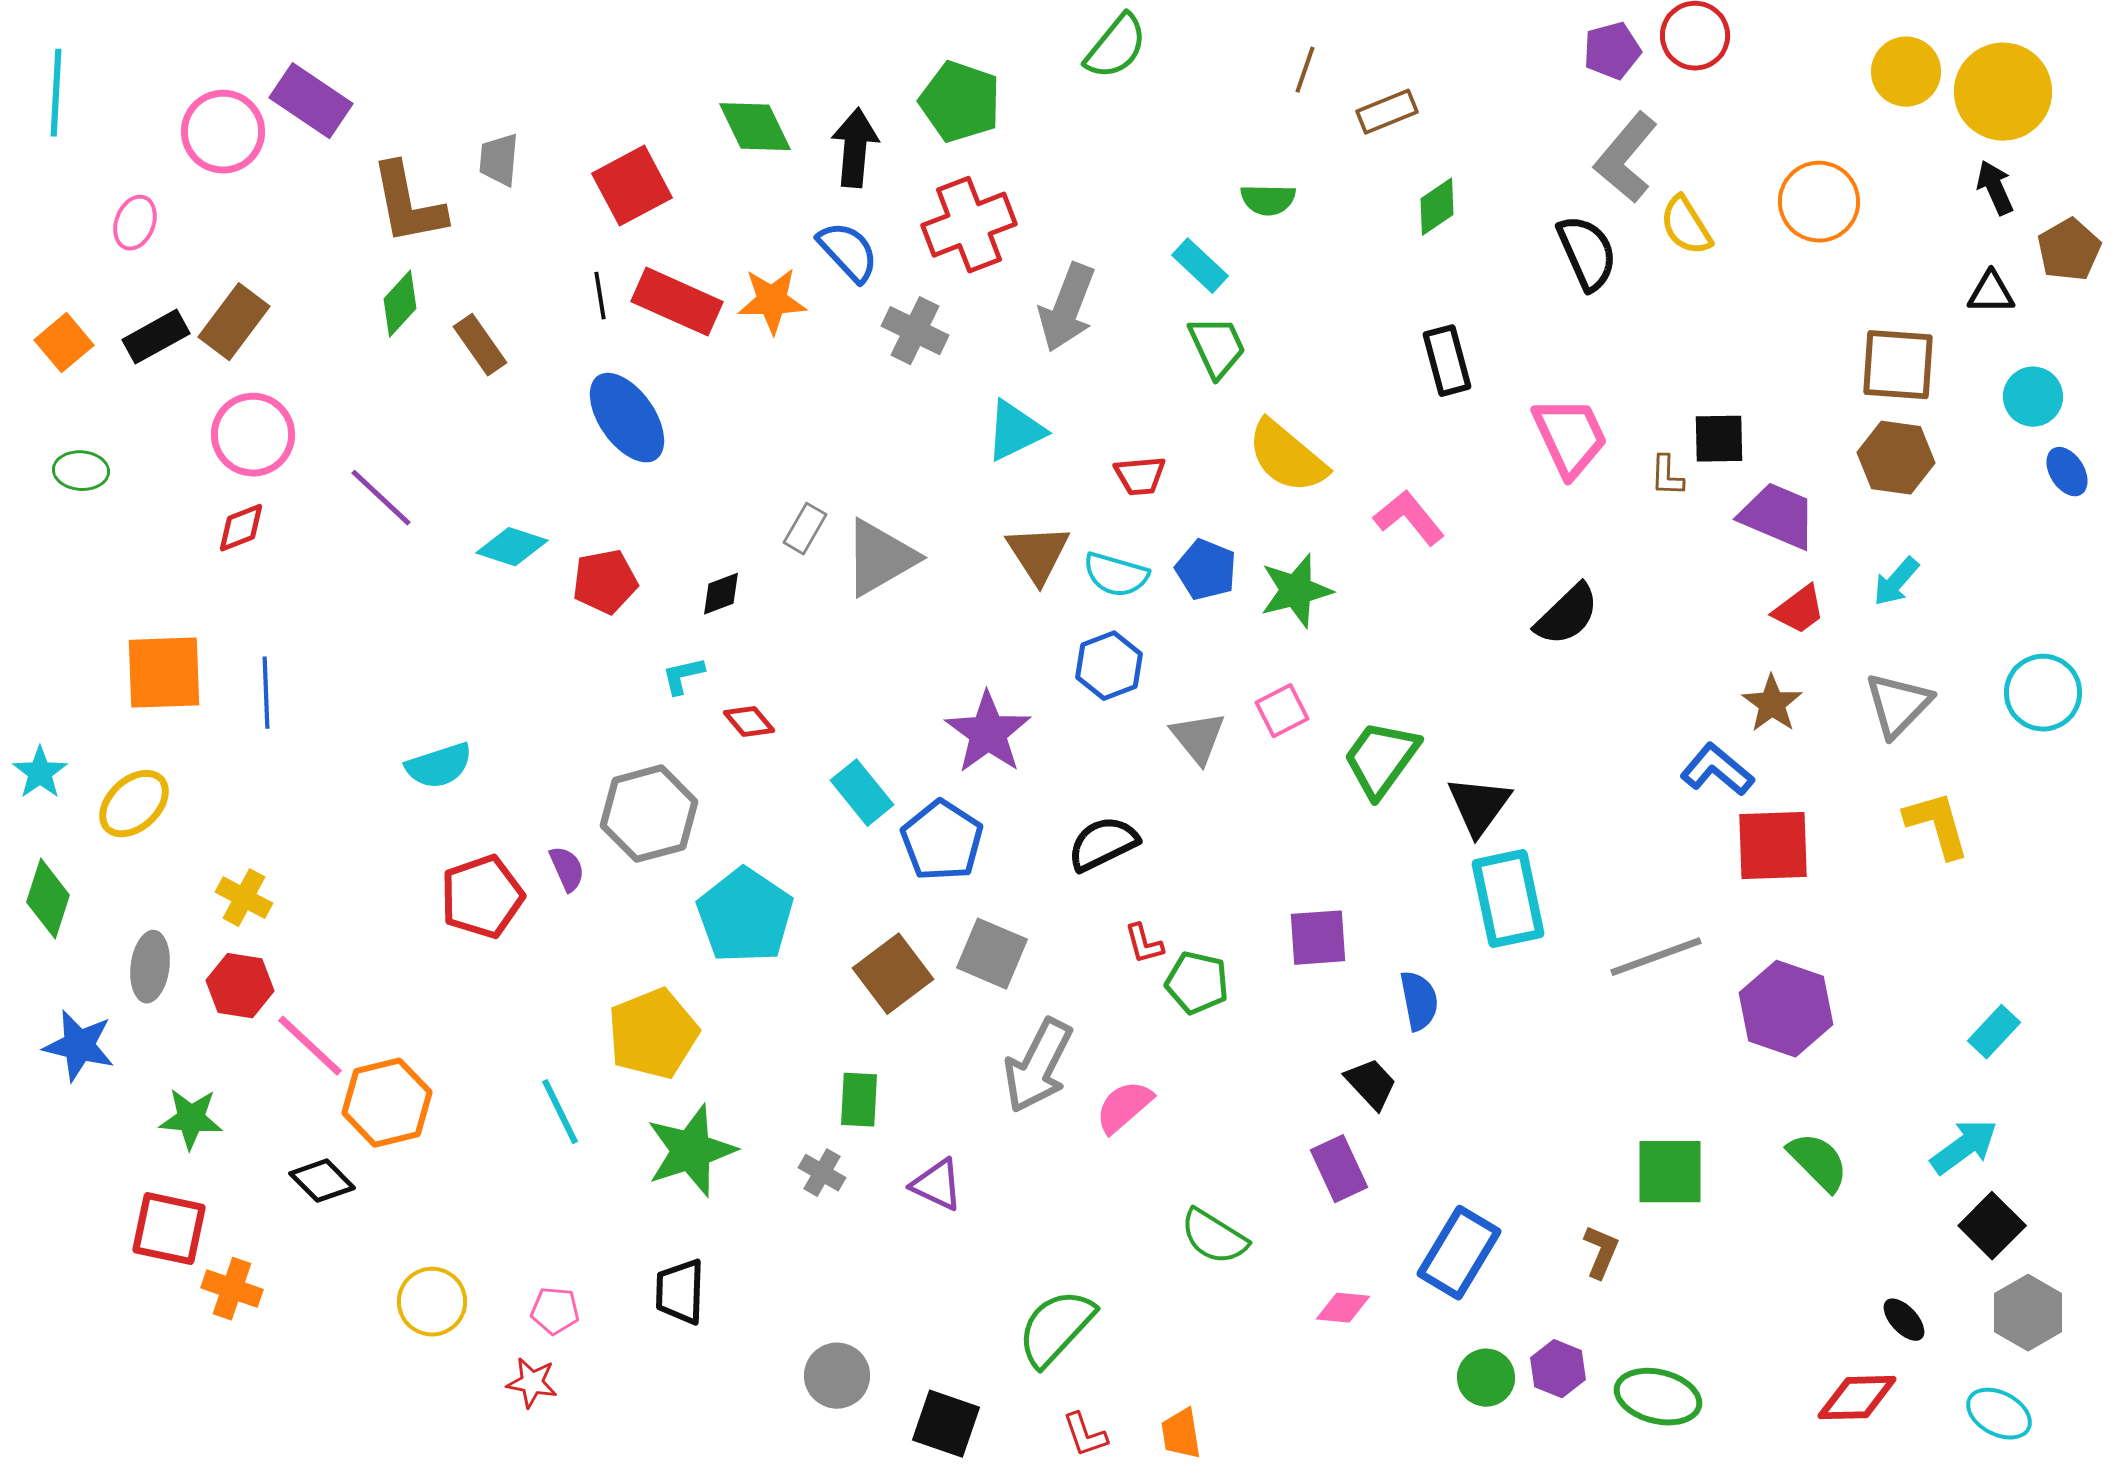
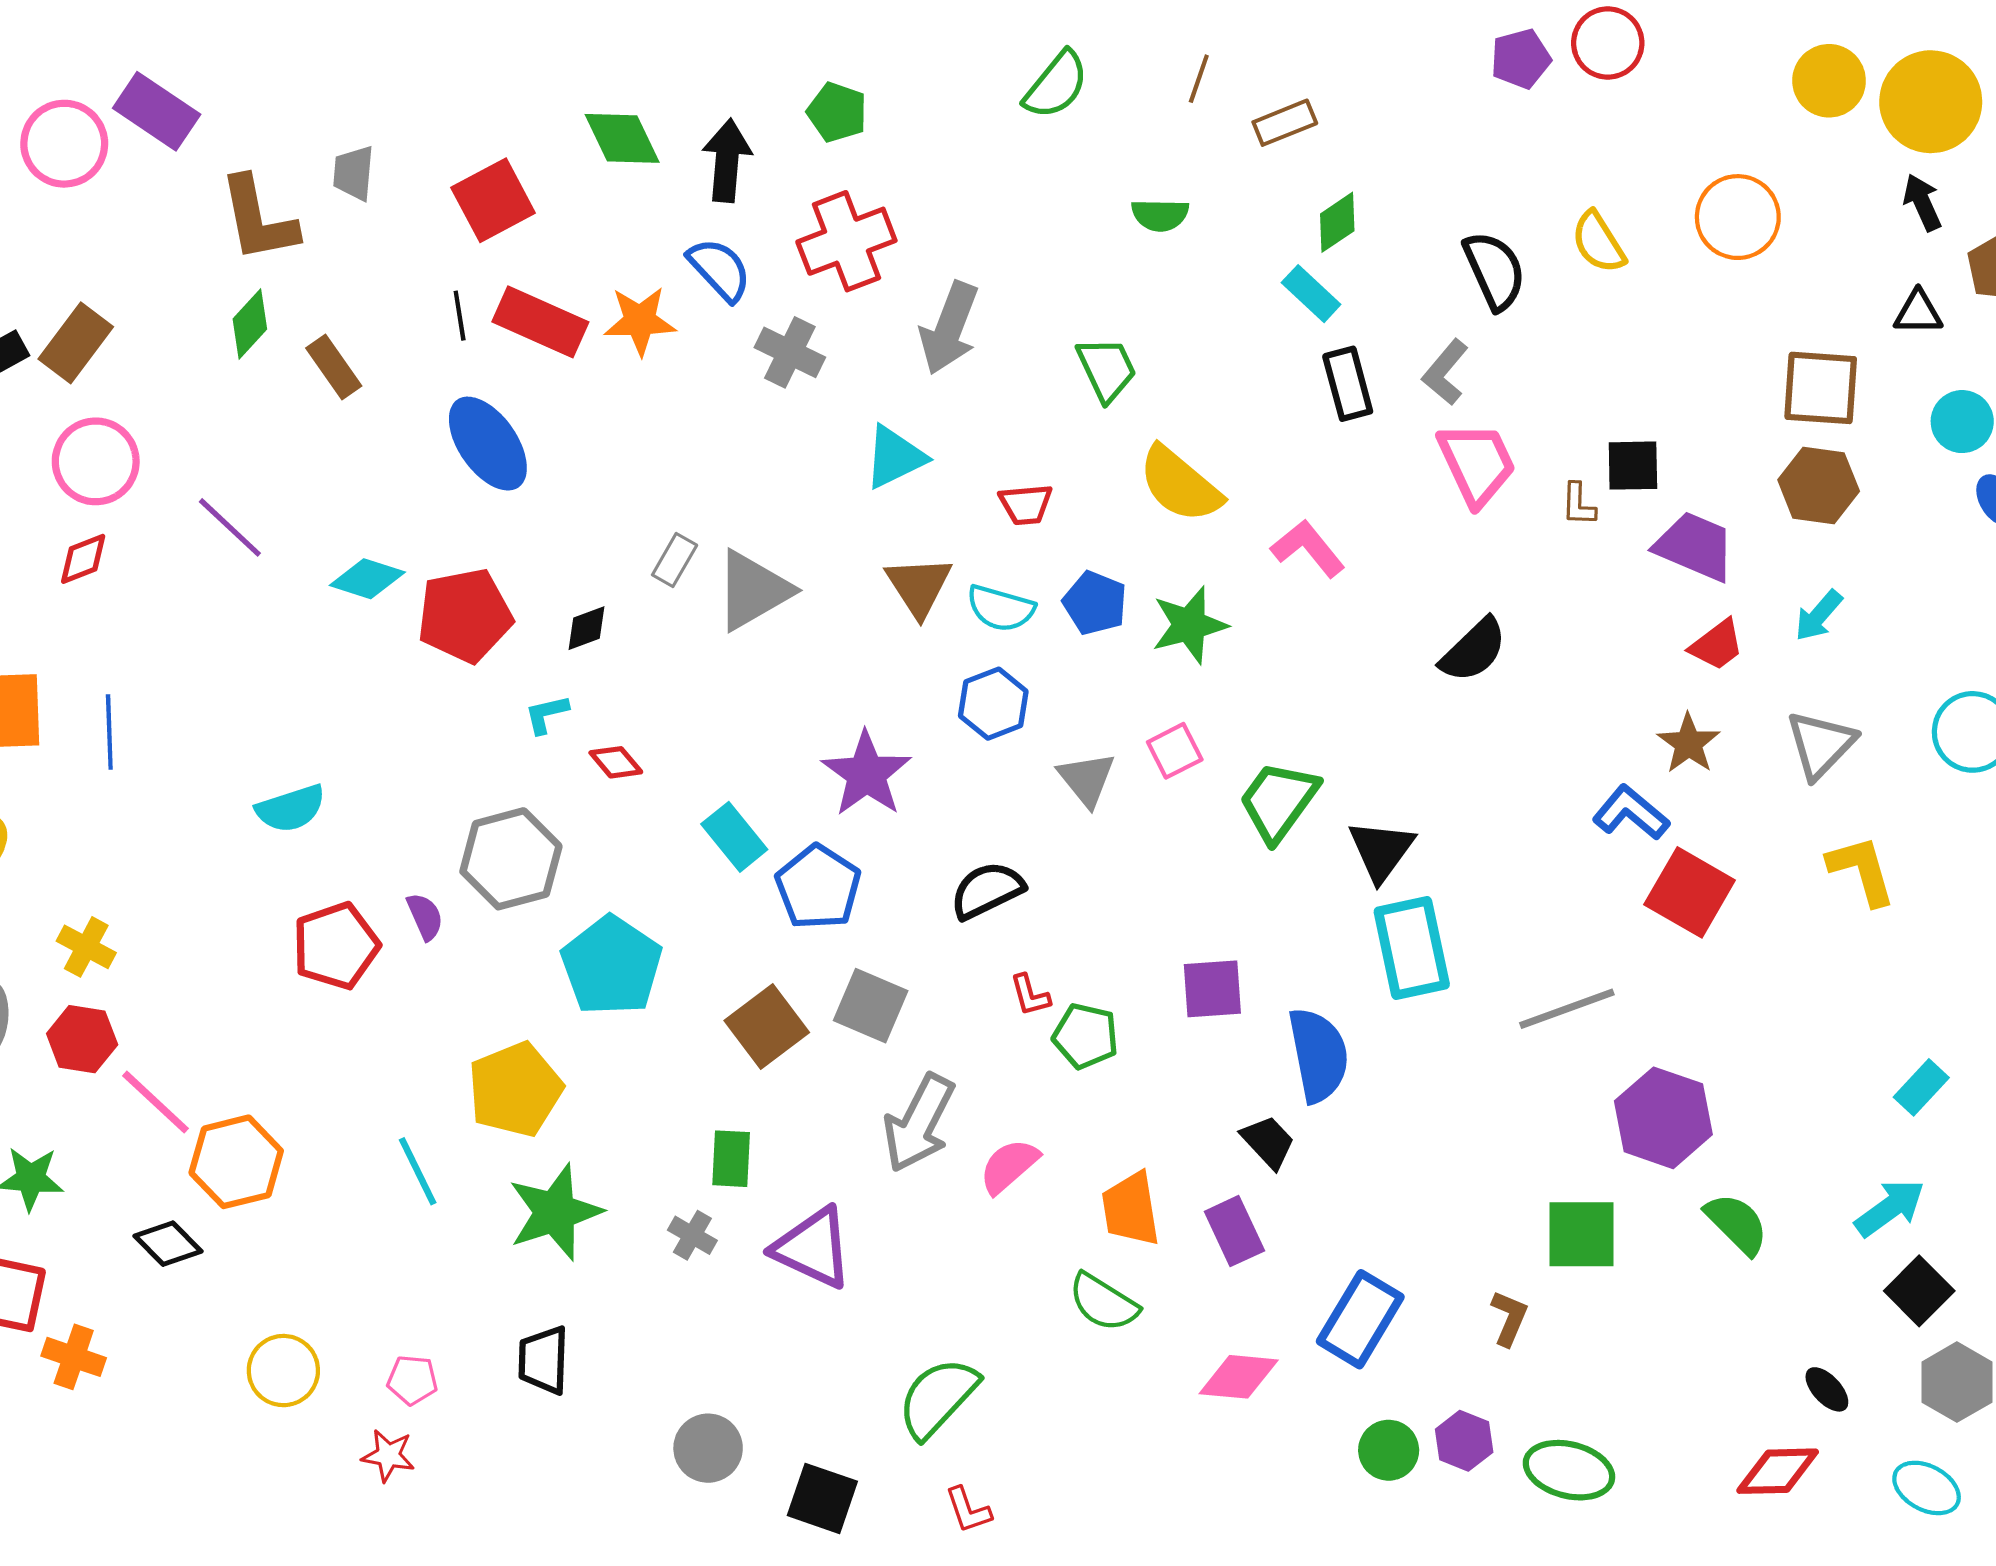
green semicircle: (1116, 47) -> (1056, 85), moved
green pentagon: (960, 102) -> (837, 112), size x0.7
gray L-shape: (1626, 158) -> (1445, 372), moved, size x0.7
cyan rectangle: (1200, 266) -> (1311, 294), moved
red pentagon: (605, 582) -> (465, 616), size x1.4
red square: (1773, 846) -> (1690, 892), turned 32
blue semicircle: (1419, 1001) -> (1318, 1055), size x1.5
purple hexagon: (1786, 1009) -> (1663, 1118), moved
purple triangle: (937, 1185) -> (813, 1248), size x1.5
pink diamond: (1343, 1308) -> (1239, 1377), size x1.4
orange trapezoid: (1181, 1434) -> (1131, 1209), moved, size x1.4

